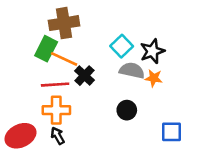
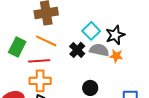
green rectangle: (46, 49) -> (17, 47), moved
black cross: (85, 76) -> (77, 50), moved
black circle: (127, 110) -> (90, 88), moved

